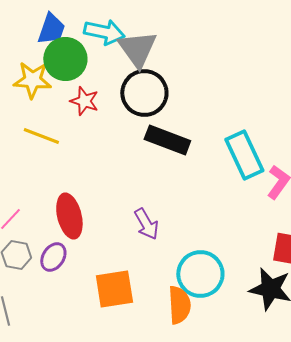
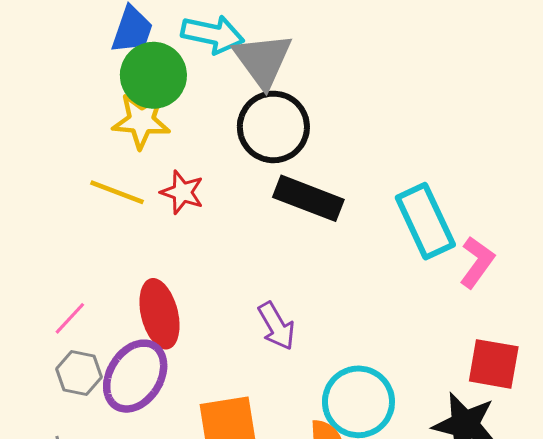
yellow star: (32, 80) -> (141, 121), moved
red star: (84, 101) -> (182, 192), moved
purple ellipse: (53, 257) -> (135, 376), size x1.6

